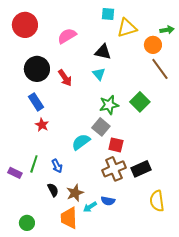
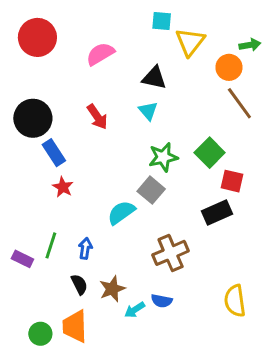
yellow triangle: (127, 28) -> (190, 42), turned -35
black circle: (37, 69) -> (33, 118), moved
red square: (116, 145) -> (232, 181), moved
blue arrow: (57, 166) -> (85, 248), turned -144
black rectangle: (141, 169) -> (217, 213), moved
orange trapezoid: (69, 218) -> (75, 326), moved

